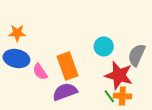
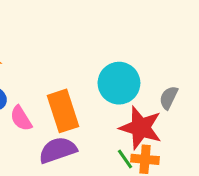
cyan circle: (104, 46) -> (119, 83), size x1.4
gray semicircle: (137, 55) -> (169, 98), size x0.7

